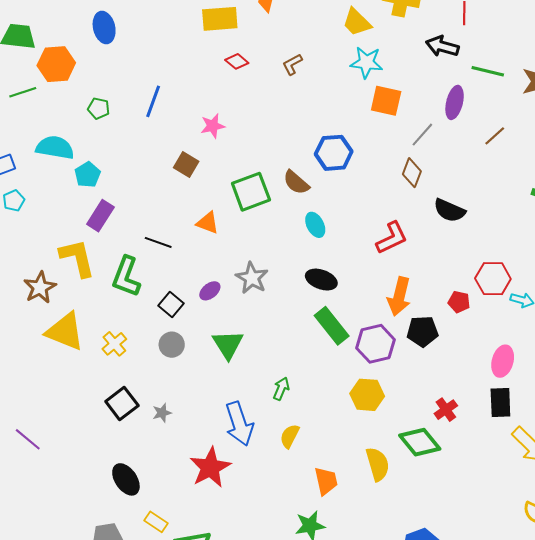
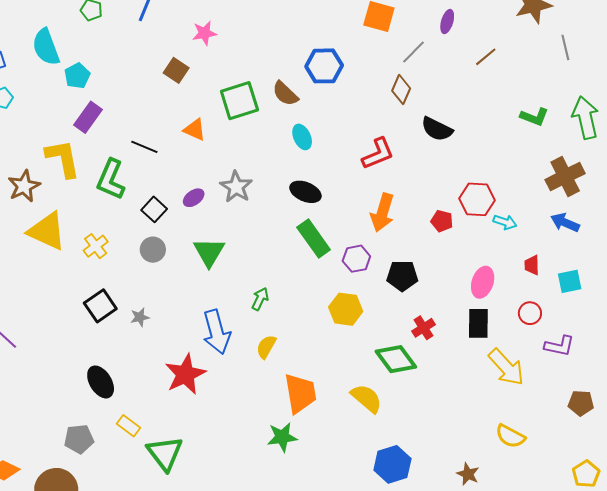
purple ellipse: (455, 102) -> (447, 22), size x0.7
cyan semicircle: (55, 148) -> (46, 47), turned -123
black pentagon: (423, 331) -> (402, 276), moved
purple hexagon: (375, 344) -> (356, 259), size x0.7
yellow semicircle: (378, 464) -> (367, 398), moved, turned -36
orange trapezoid: (326, 481) -> (300, 393), size x1.4

